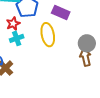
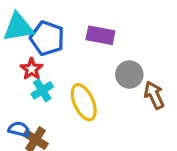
yellow ellipse: (48, 35) -> (84, 102), moved
gray circle: (87, 43) -> (129, 75), moved

